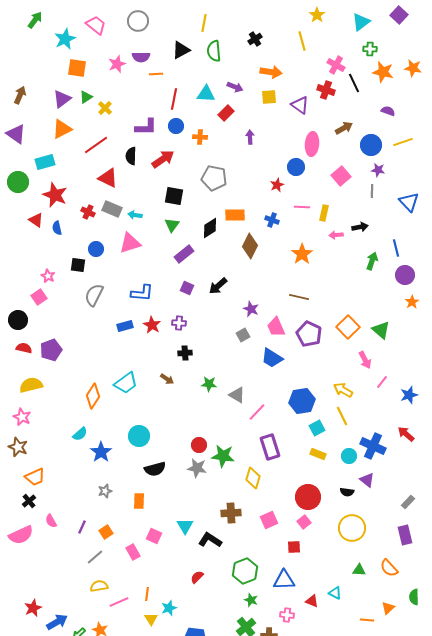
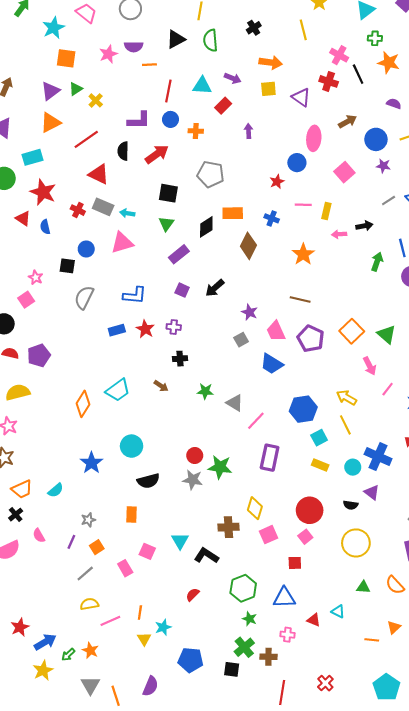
gray line: (372, 191) -> (389, 201), moved, turned 56
cyan semicircle: (80, 434) -> (56, 490), moved
purple rectangle: (270, 447) -> (270, 458), turned 30
yellow diamond: (253, 478) -> (255, 508), moved
gray star: (105, 491) -> (88, 520), moved

